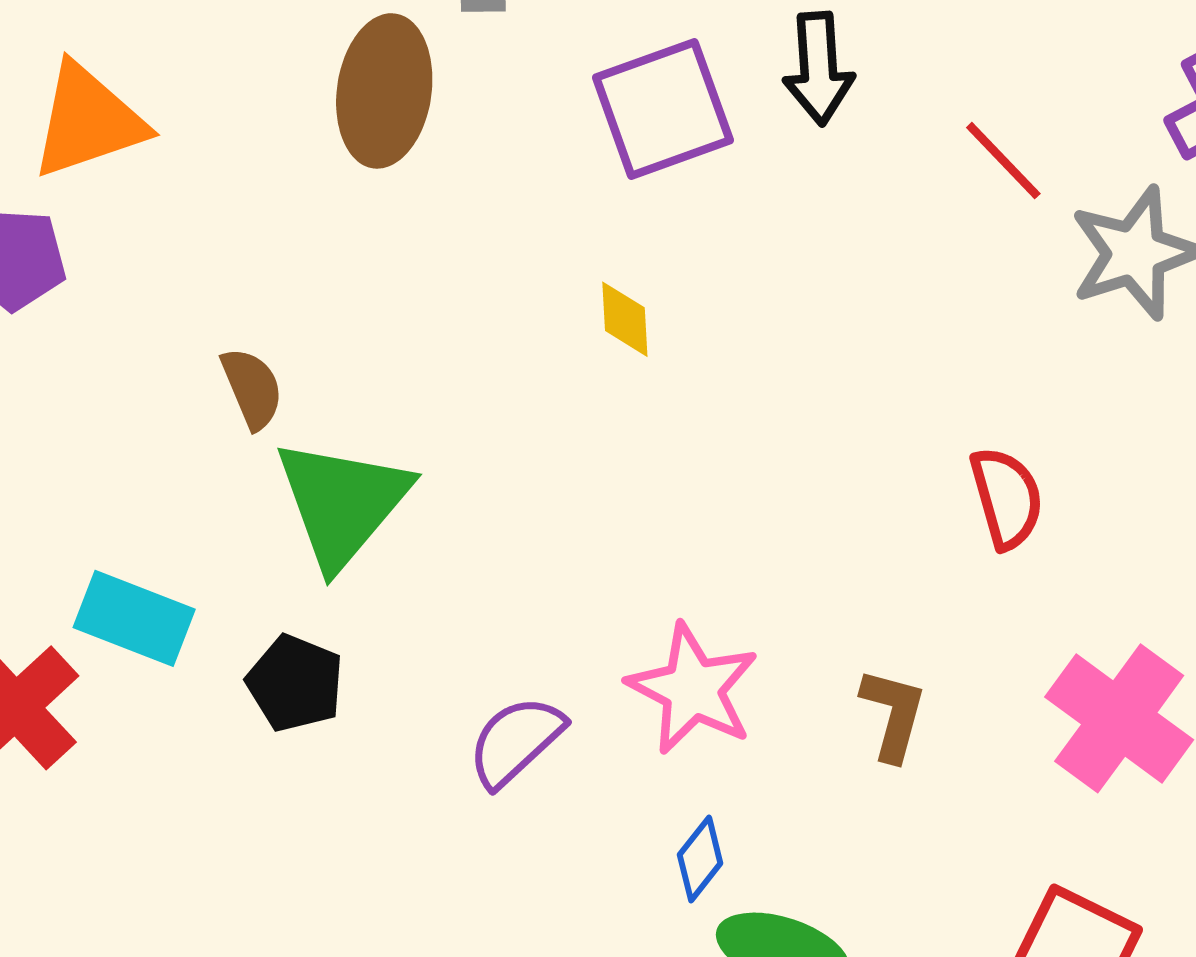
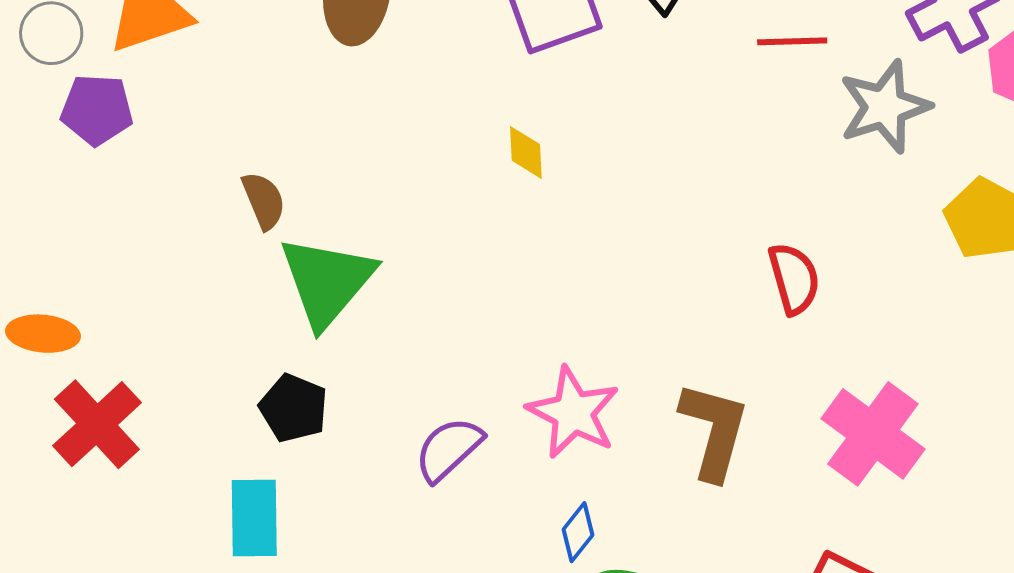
red line: (1003, 161) -> (792, 41), turned -48
cyan rectangle: (134, 618) -> (254, 518), moved, turned 68
brown L-shape: (893, 714) -> (714, 431), size x1.5

